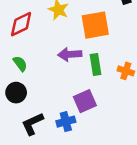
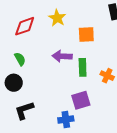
orange square: (95, 25) -> (86, 34), size x0.7
purple square: (85, 101) -> (81, 100), moved
blue cross: (66, 122) -> (66, 119), moved

